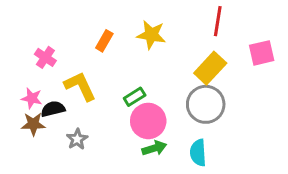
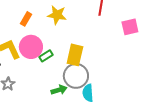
yellow rectangle: (210, 68) -> (75, 55), moved, turned -30
gray circle: (206, 104) -> (76, 76), moved
pink circle: (148, 121) -> (31, 47), moved

